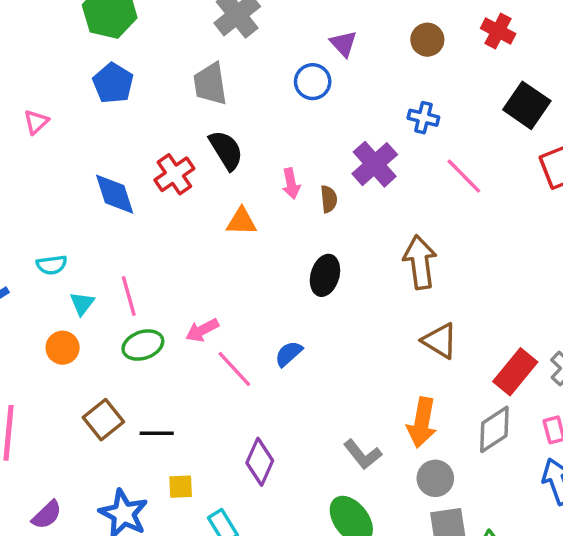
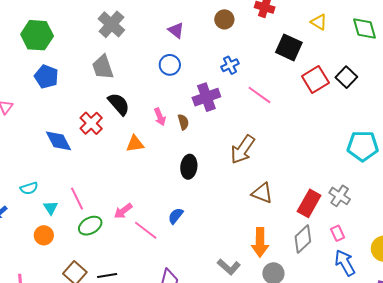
blue circle: (313, 82) -> (170, 65), moved
blue cross: (423, 118) -> (230, 65), turned -30
purple cross: (375, 164) -> (206, 97), turned 32
brown arrow: (420, 262) -> (243, 149), turned -128

